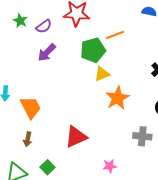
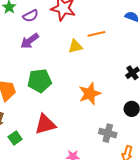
green pentagon: (93, 50) -> (40, 81), moved
yellow triangle: (102, 74) -> (75, 46), moved
green square: (48, 167) -> (15, 138), moved

